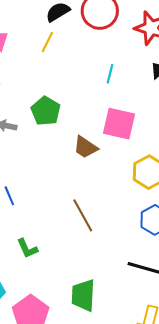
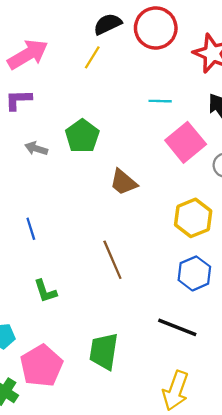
cyan line: (110, 74) -> (160, 101), turned 72
pink square: (119, 124) -> (186, 142), moved, turned 32

